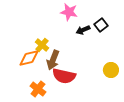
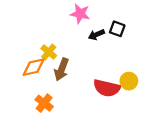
black square: (101, 25) -> (117, 29), turned -32
red semicircle: (64, 76) -> (107, 88), moved

